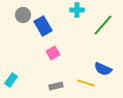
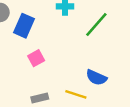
blue rectangle: (43, 26) -> (24, 26), turned 54

